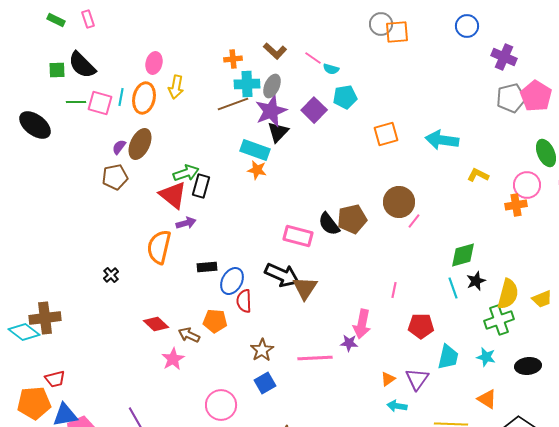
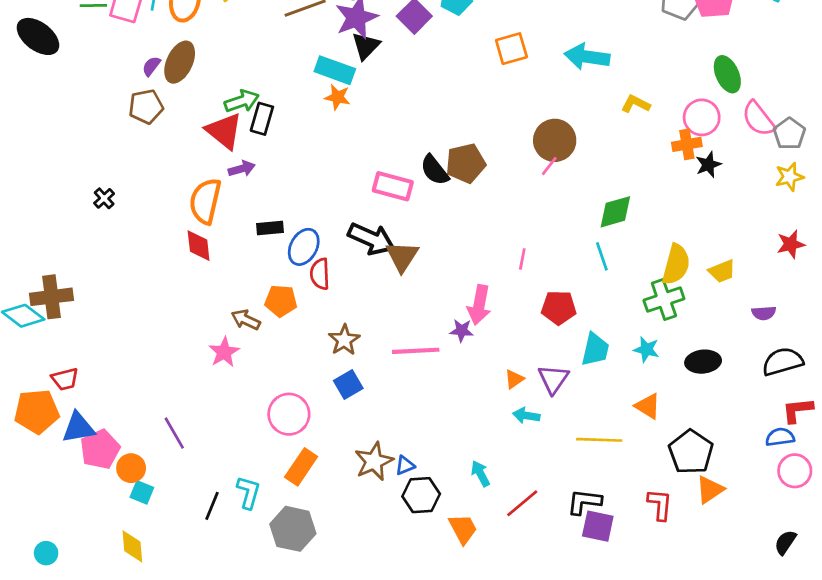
brown circle: (399, 202) -> (555, 140), moved
black cross: (111, 275) -> (104, 198), moved
black star: (476, 281) -> (708, 165), moved
red diamond: (156, 324) -> (199, 246), moved, turned 40

